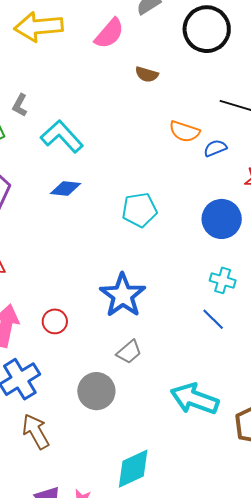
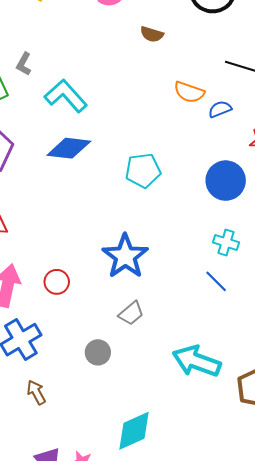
blue diamond: (65, 188) -> (69, 148), size x1.4
gray circle: (96, 391) -> (98, 352), size x0.7
brown arrow: (36, 431) -> (36, 392), size x0.7

